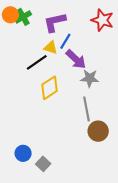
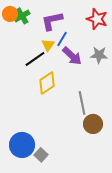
yellow triangle: (51, 48) -> (48, 45), turned 48
gray star: (90, 78) -> (99, 55), moved
blue circle: (23, 153) -> (22, 145), size x1.6

